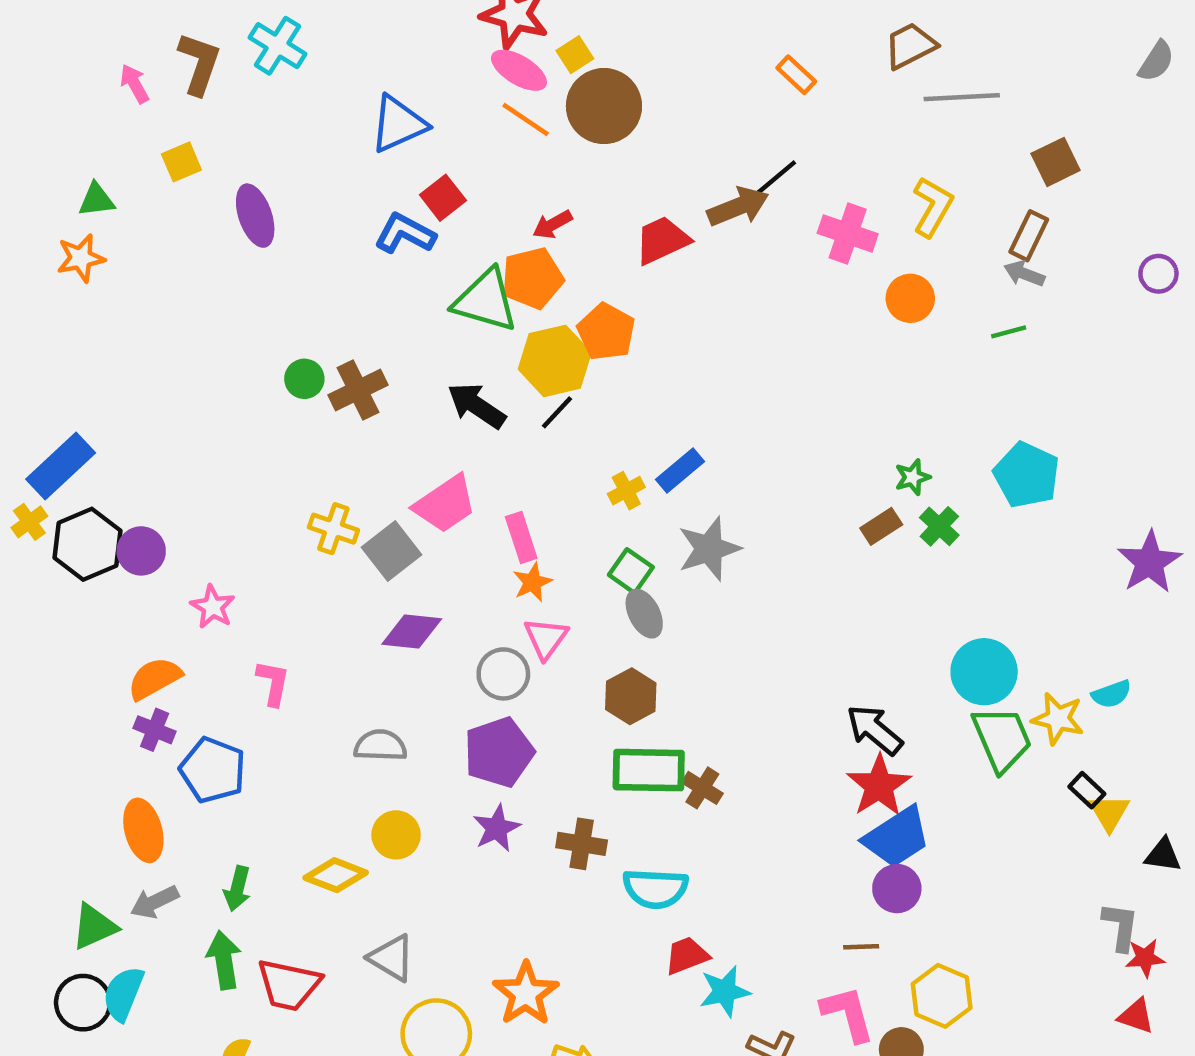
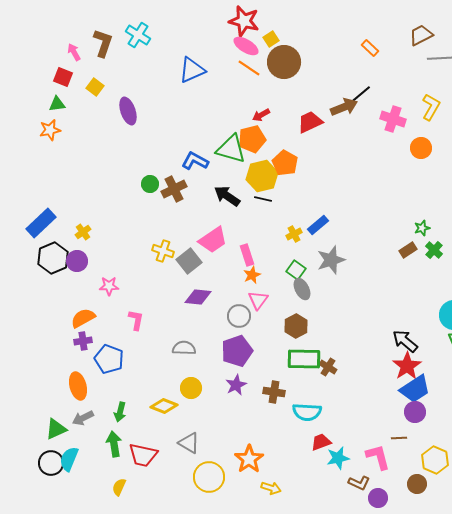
yellow square: (181, 162) -> (95, 87), turned -30
red square: (443, 198) -> (63, 77), moved, turned -30
blue L-shape: (405, 233) -> (195, 161), moved
black line: (557, 412) -> (263, 199), turned 60
yellow cross: (29, 522) -> (83, 232), moved
pink star: (213, 607) -> (109, 286), turned -30
purple cross: (155, 730) -> (83, 341), turned -30
pink L-shape: (848, 1014) -> (378, 457), moved

